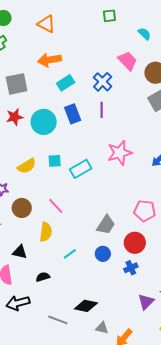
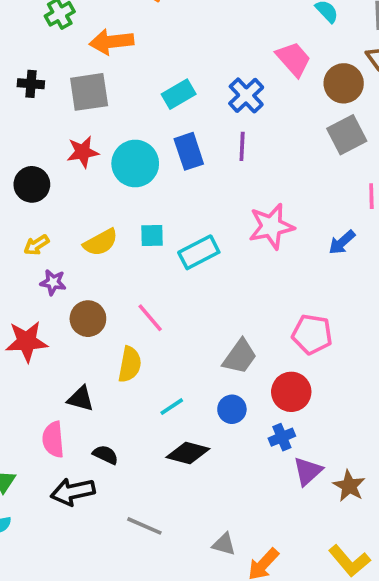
orange arrow: (49, 60) -> (111, 42), moved
black semicircle: (43, 277) -> (106, 455), moved, turned 40
purple triangle: (146, 302) -> (308, 471), moved
black diamond: (86, 306) -> (188, 453), moved

